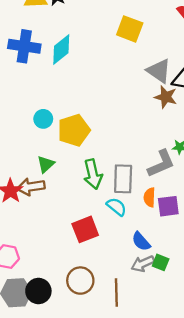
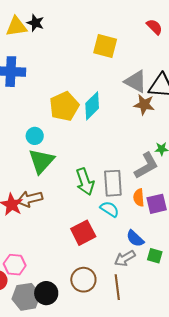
cyan diamond: (61, 50) -> (92, 106), moved
yellow pentagon: (74, 130) -> (64, 106), moved
green triangle: (46, 164) -> (41, 161), moved, size x1.6
gray arrow: (143, 264) -> (125, 258), moved

